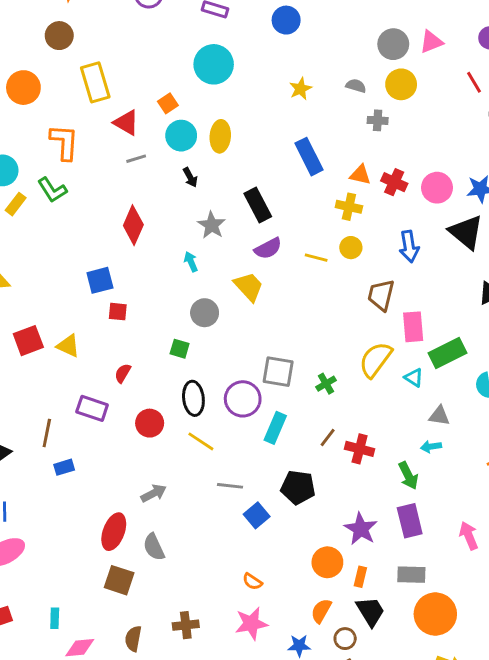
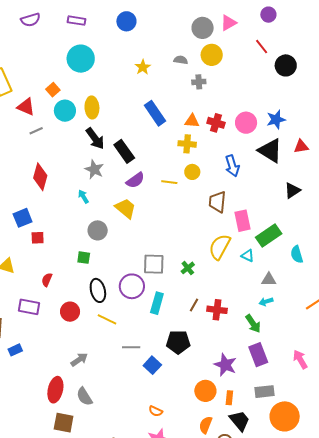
black arrow: (190, 177) -> (95, 138), moved, size x1.6

